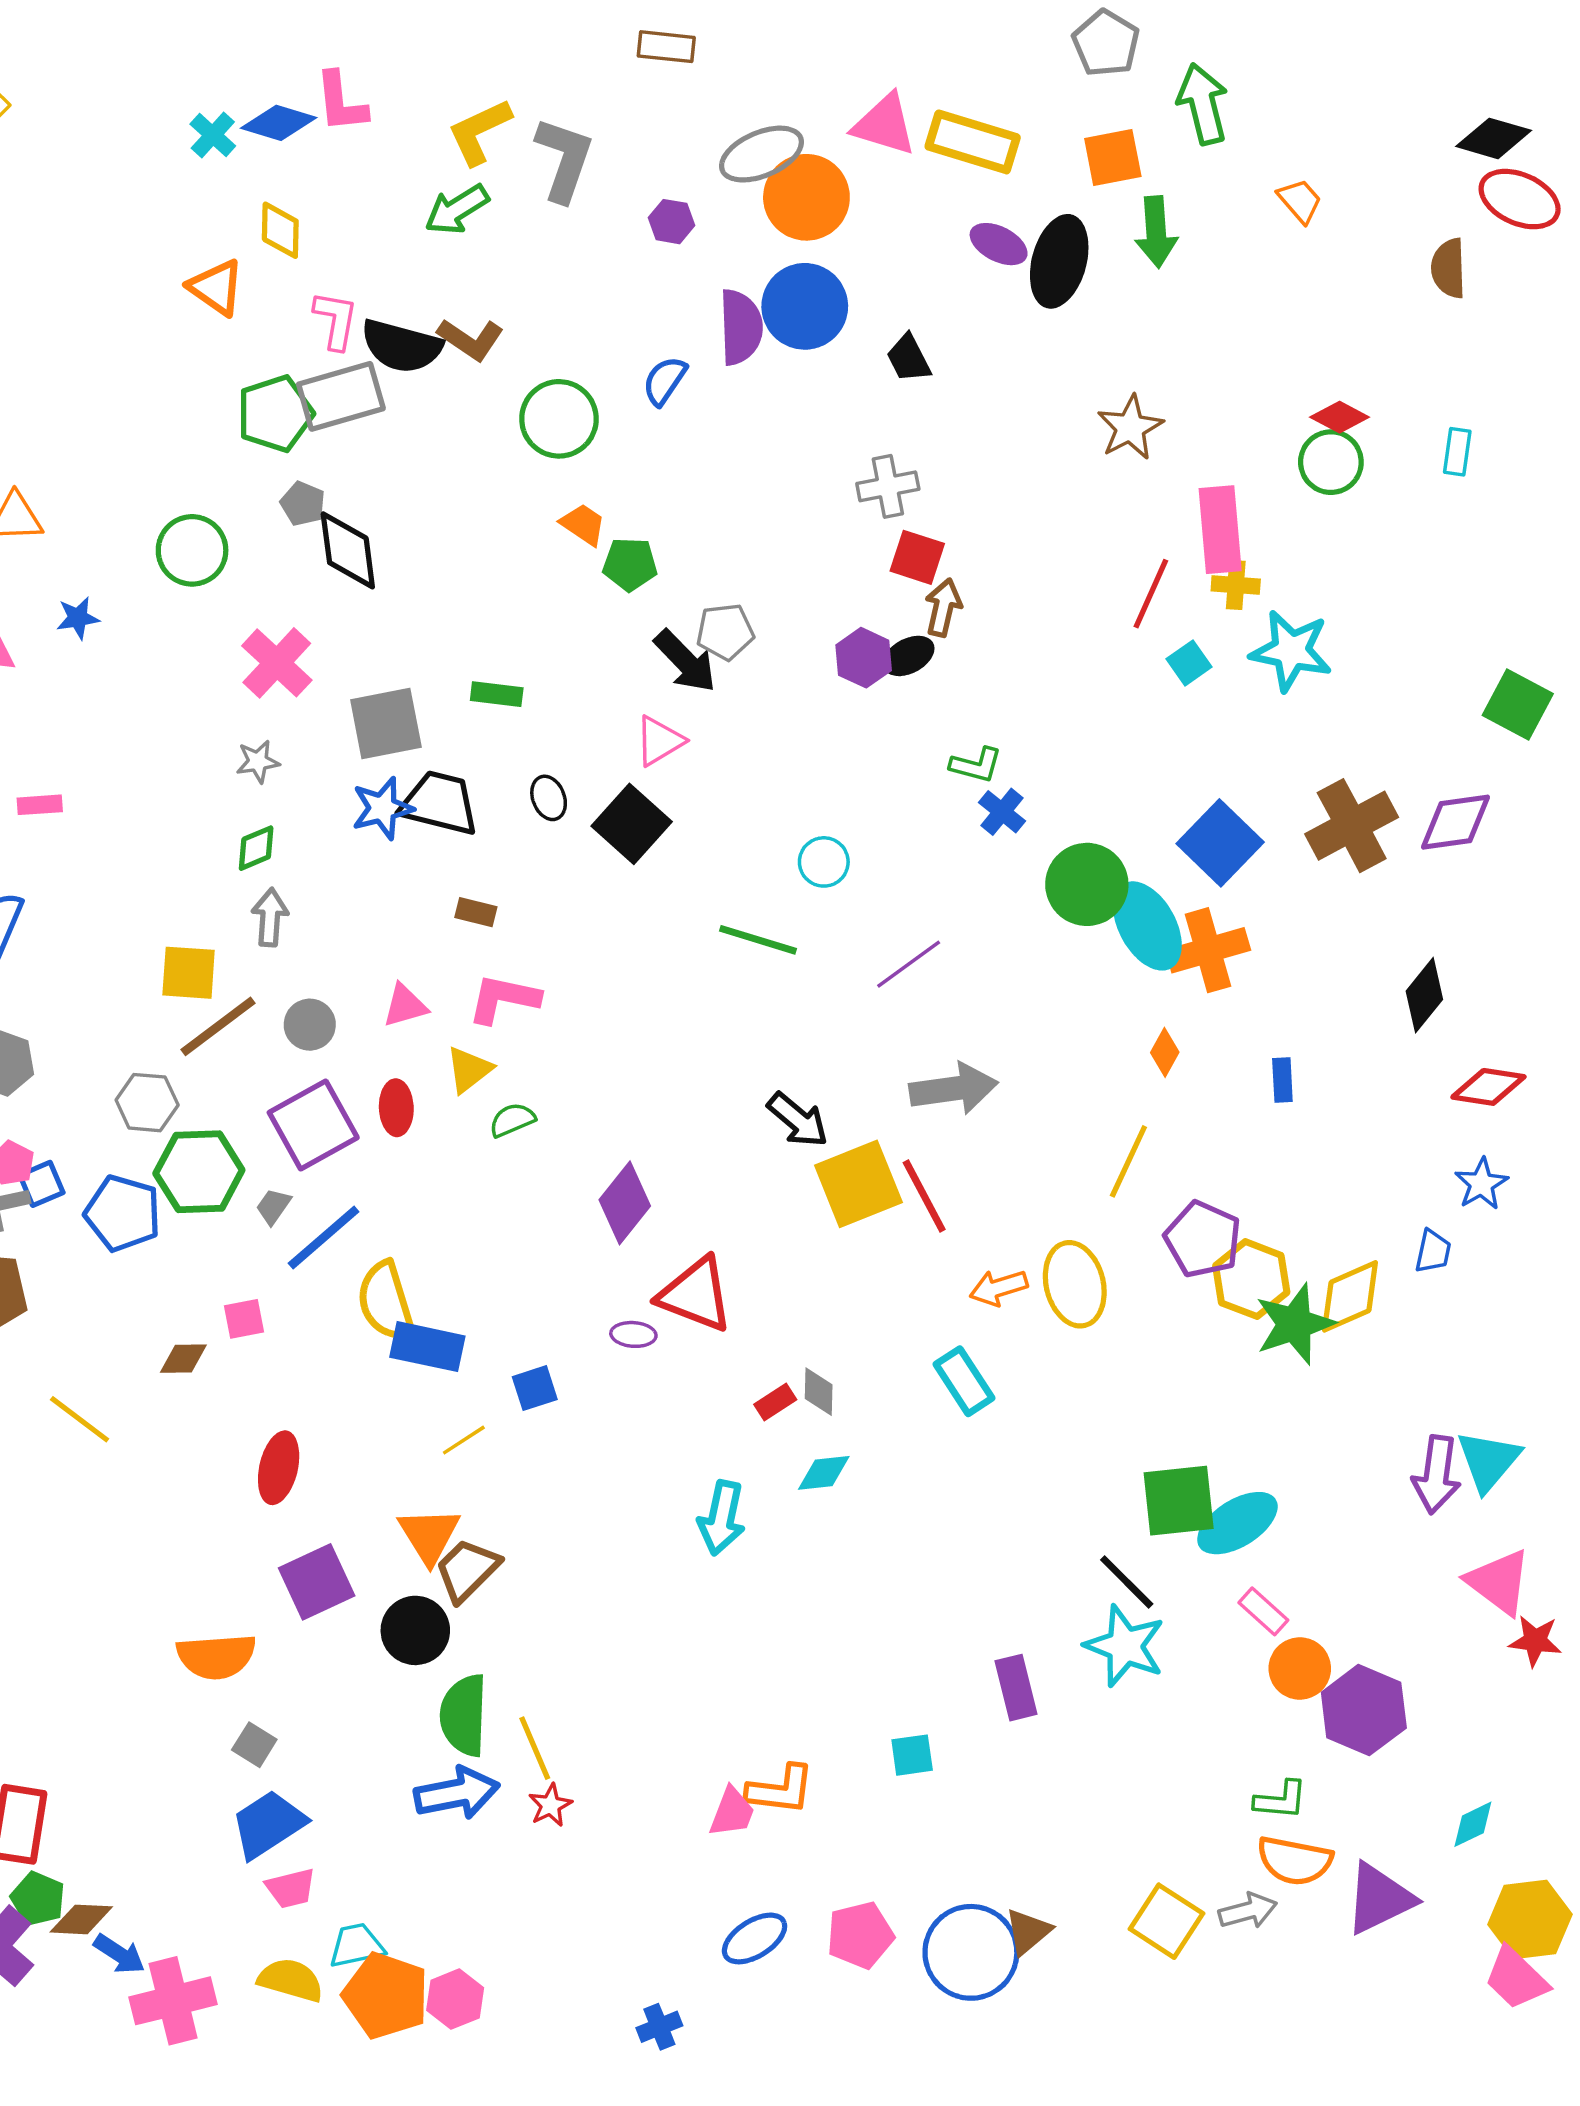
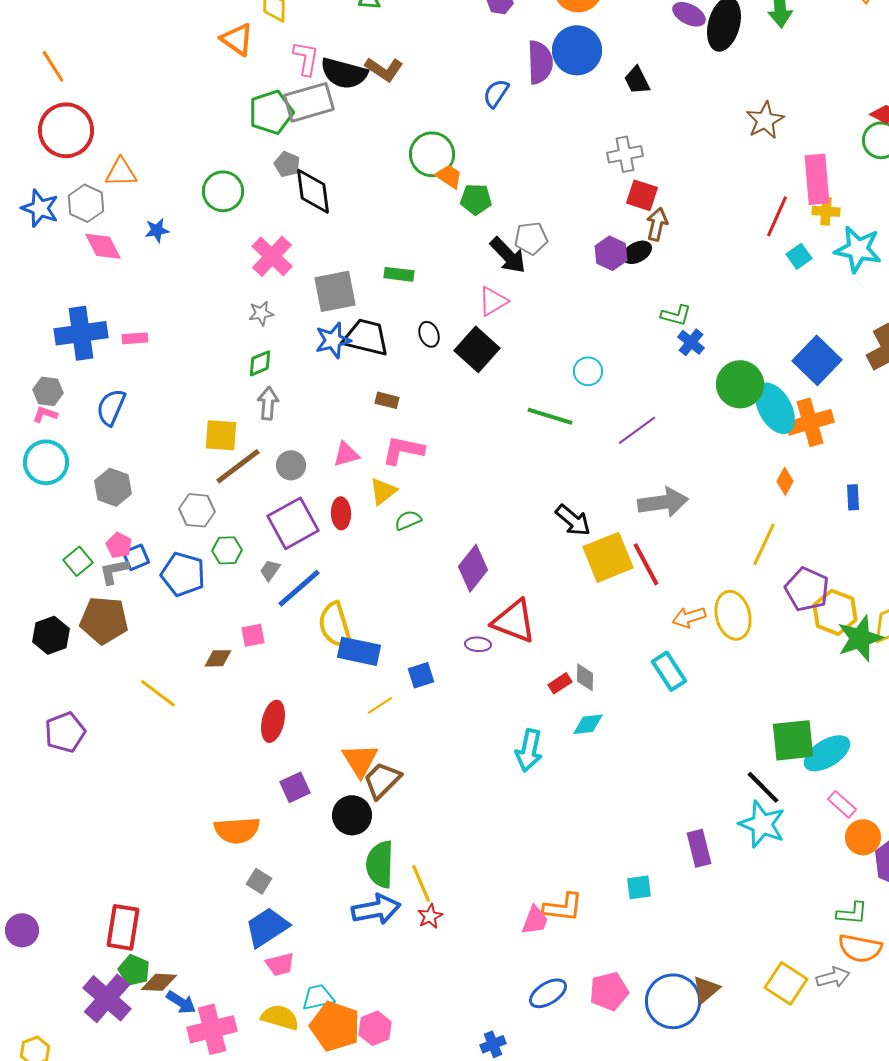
green circle: (559, 419) -> (432, 154), moved
green hexagon: (199, 1172) -> (227, 550), size x0.6
purple square: (317, 1582) -> (295, 787), size x0.7

